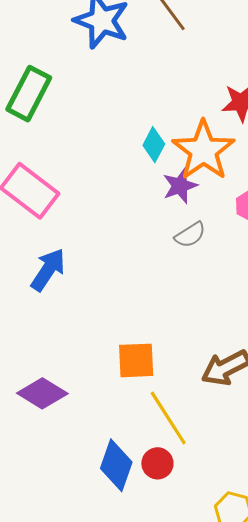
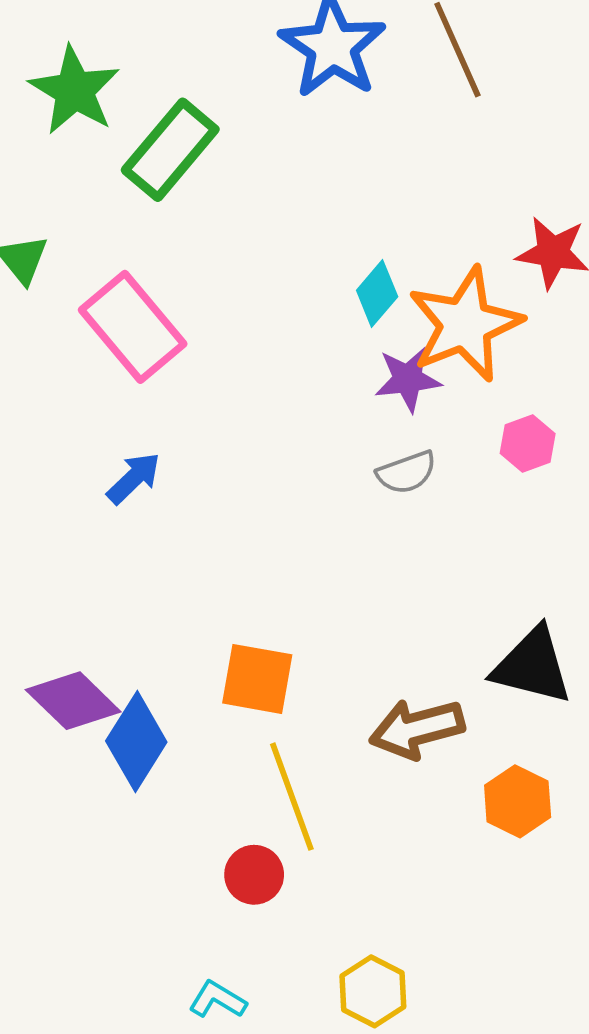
blue arrow: (48, 270) -> (134, 478), size x0.7
blue diamond: (116, 465) -> (136, 741), moved

